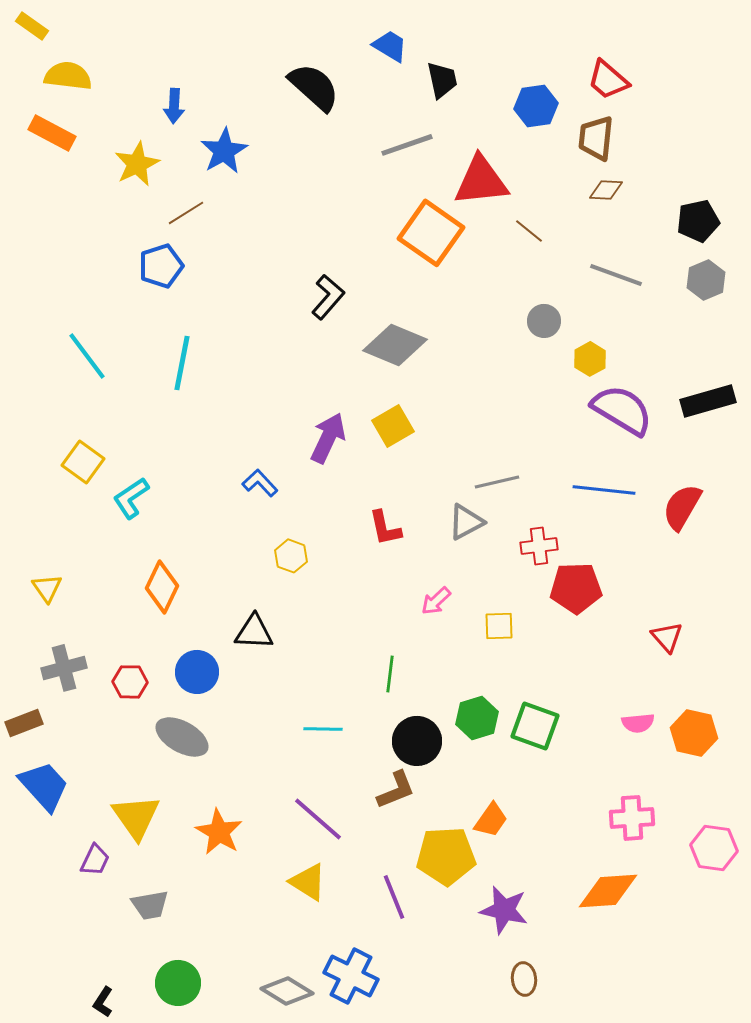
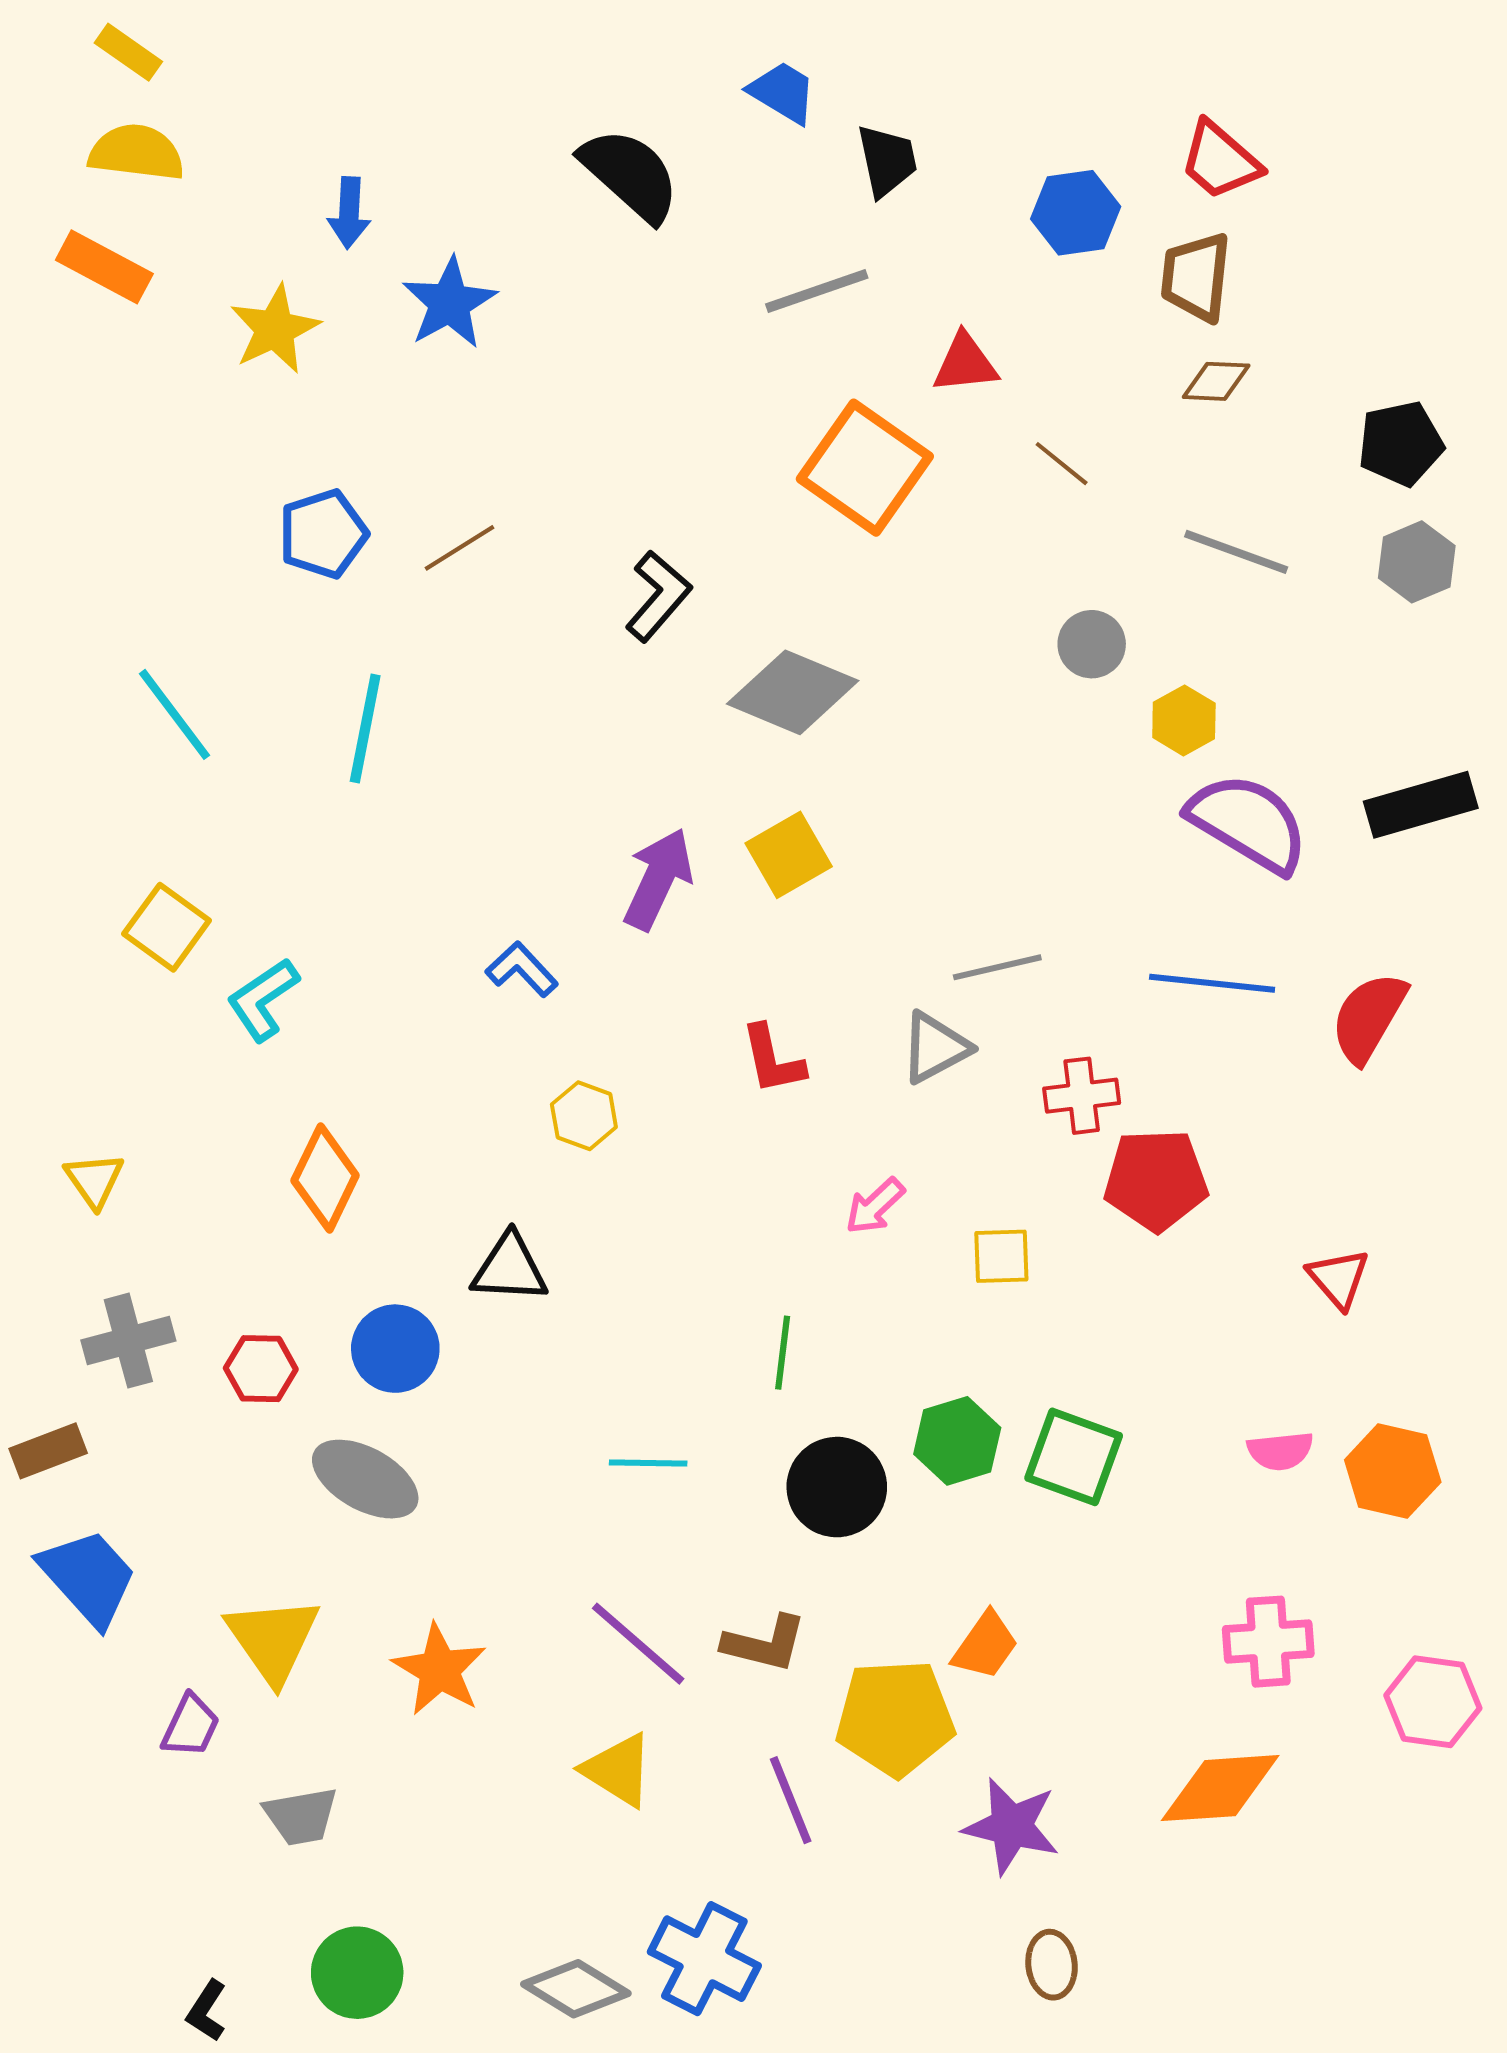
yellow rectangle: (32, 26) -> (128, 52), moved
red triangle: (481, 181) -> (965, 363), size x0.6
brown line: (186, 213) -> (460, 548), moved
brown L-shape: (396, 790) -> (765, 1644), moved, turned 36

